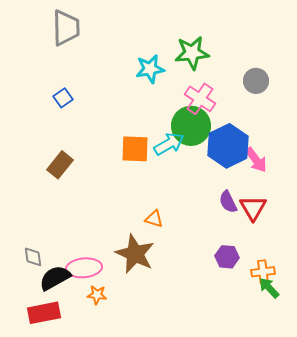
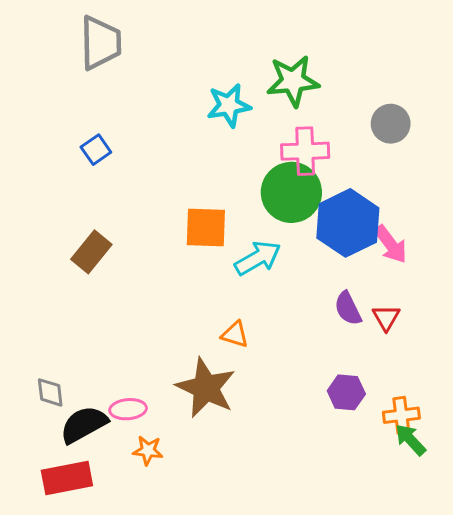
pink cross: (200, 99) -> (305, 151), turned -36
cyan arrow: (169, 144) -> (258, 258), moved
red triangle: (253, 208) -> (386, 318), size x0.7
pink ellipse: (84, 268) -> (128, 409), size x0.7

